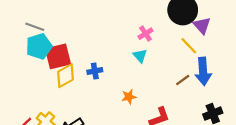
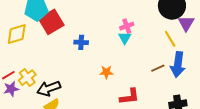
pink cross: (146, 34) -> (127, 26), moved
red square: (58, 56) -> (51, 22), turned -30
yellow diamond: (65, 76) -> (17, 34), moved

